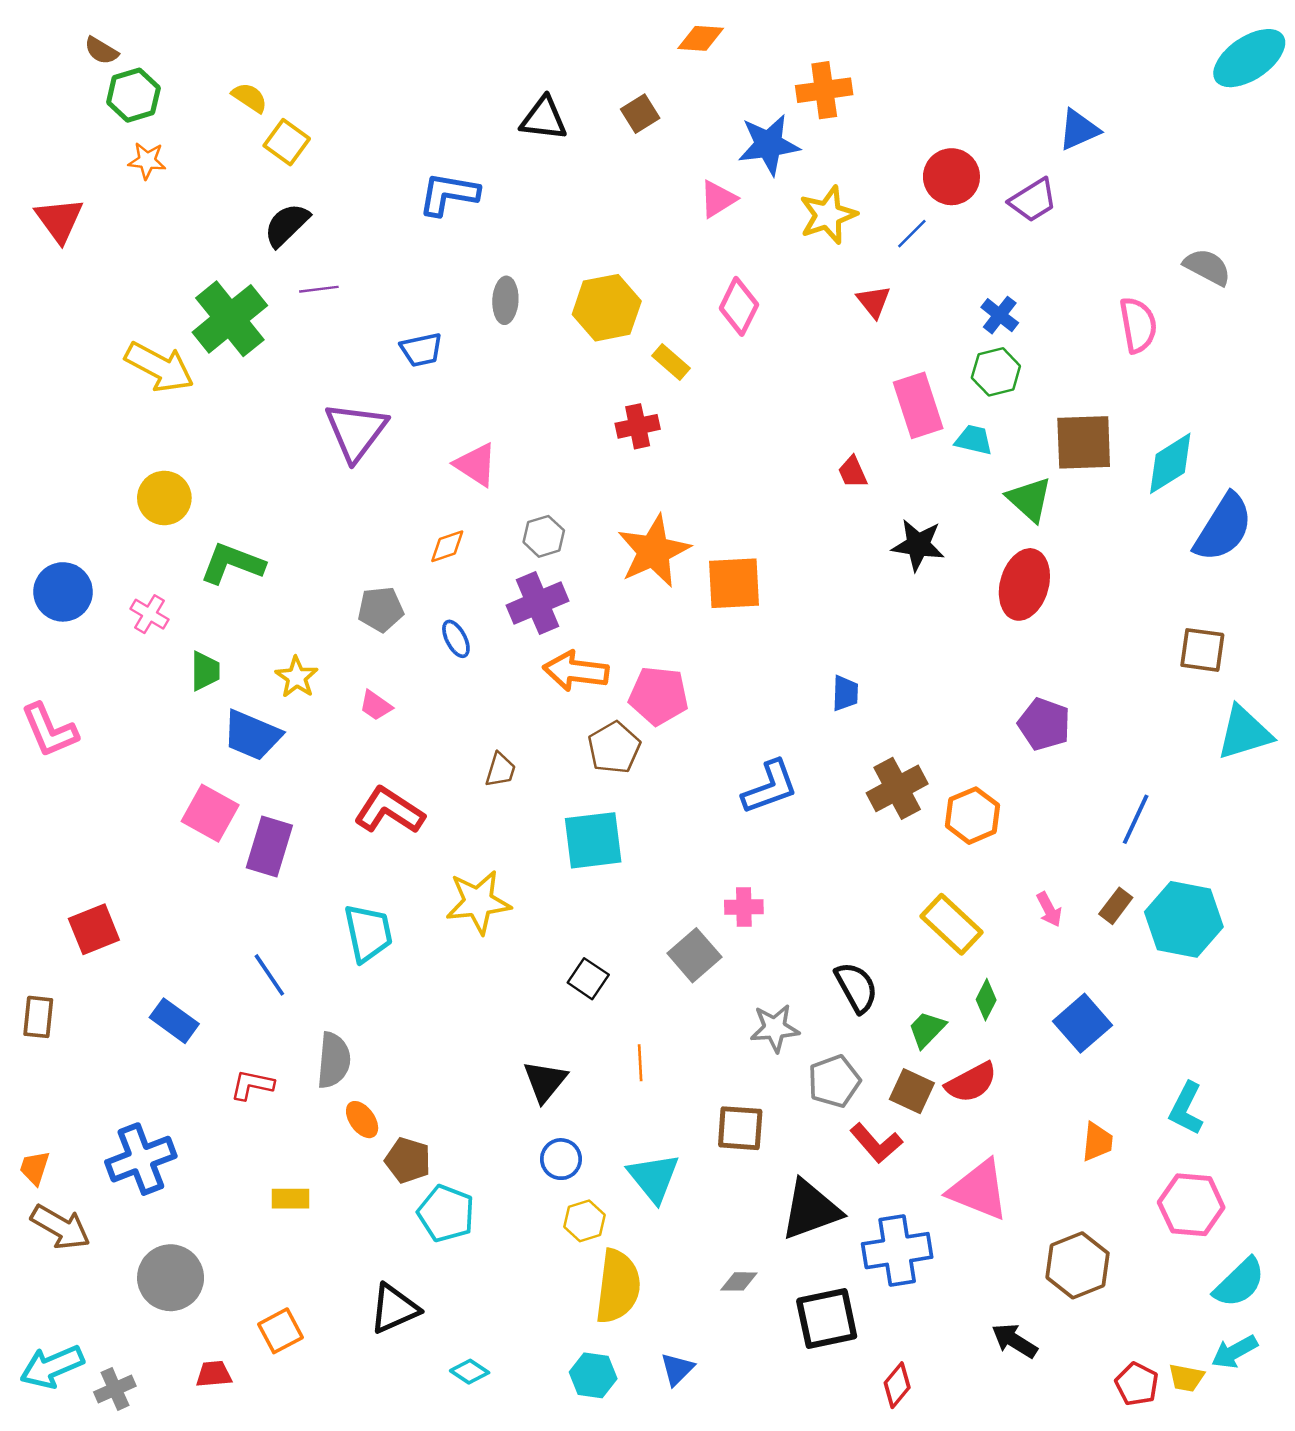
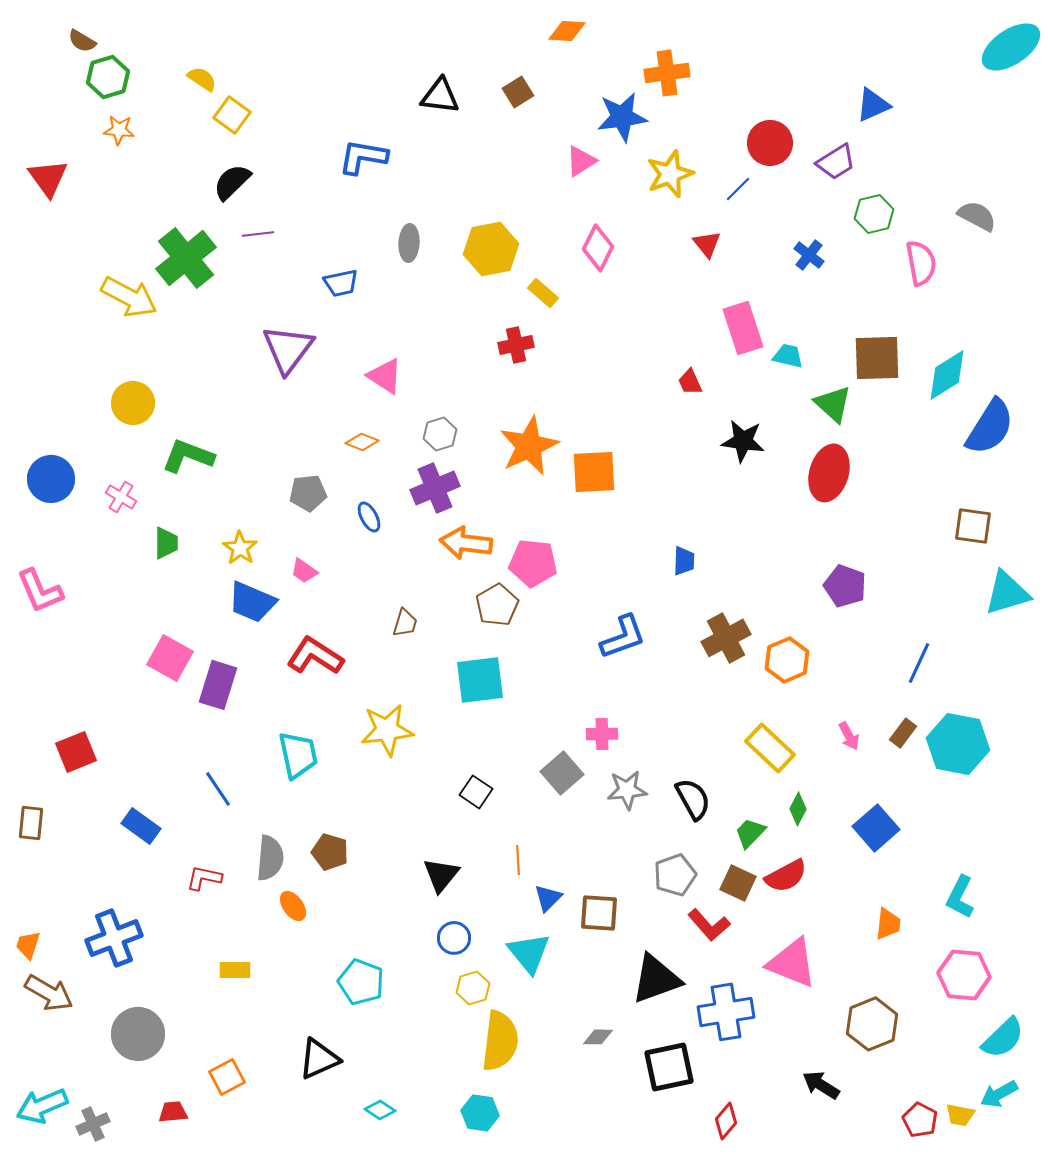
green hexagon: (996, 372) -> (874, 214), moved
orange diamond: (447, 546) -> (362, 442), turned 40
blue trapezoid: (252, 735) -> (252, 602), moved
gray star: (775, 1028) -> (627, 790), moved
brown pentagon: (408, 1160) -> (330, 852), moved
blue triangle: (677, 1369) -> (548, 898), moved

